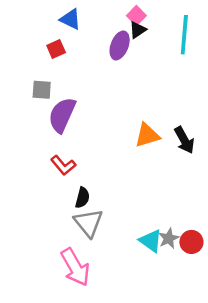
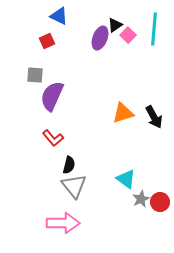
pink square: (136, 16) -> (128, 35), moved
cyan triangle: (151, 241) -> (126, 179), moved
pink arrow: (75, 267) -> (63, 223), turned -60

